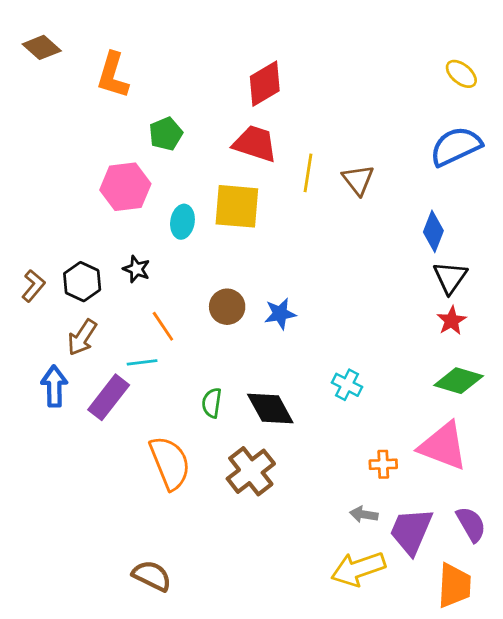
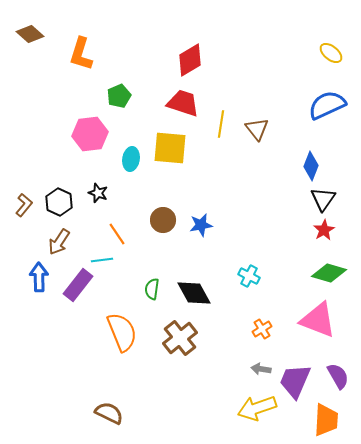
orange cross: (383, 464) -> (262, 329), moved, turned -30

